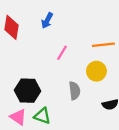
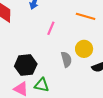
orange line: (103, 45) -> (86, 16), turned 30
yellow circle: (96, 71) -> (84, 49), moved

